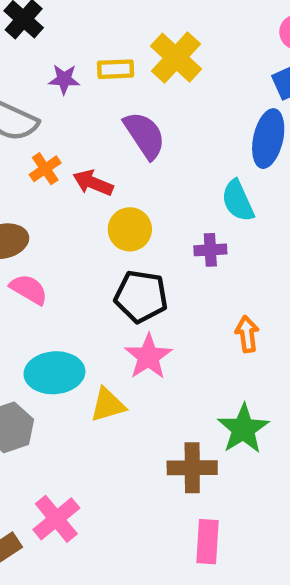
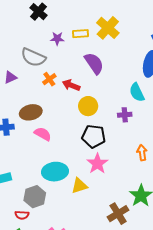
brown cross: (192, 468) -> (118, 214), turned -30

